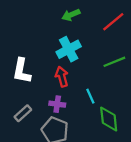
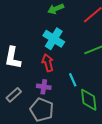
cyan cross: (69, 49) -> (54, 39), turned -30

